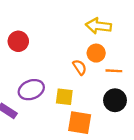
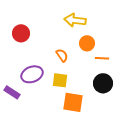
yellow arrow: (98, 26) -> (75, 20), moved
orange semicircle: (80, 67) -> (62, 55), moved

